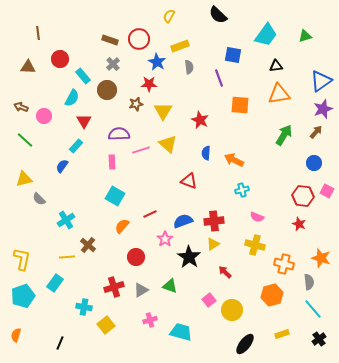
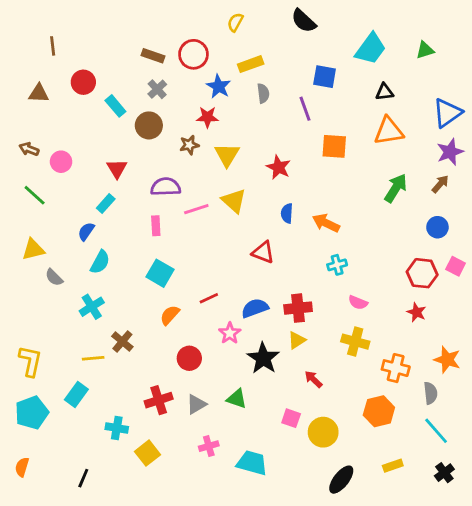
cyan semicircle: (72, 98) -> (100, 262), moved
pink square: (209, 300) -> (291, 418), turned -32

